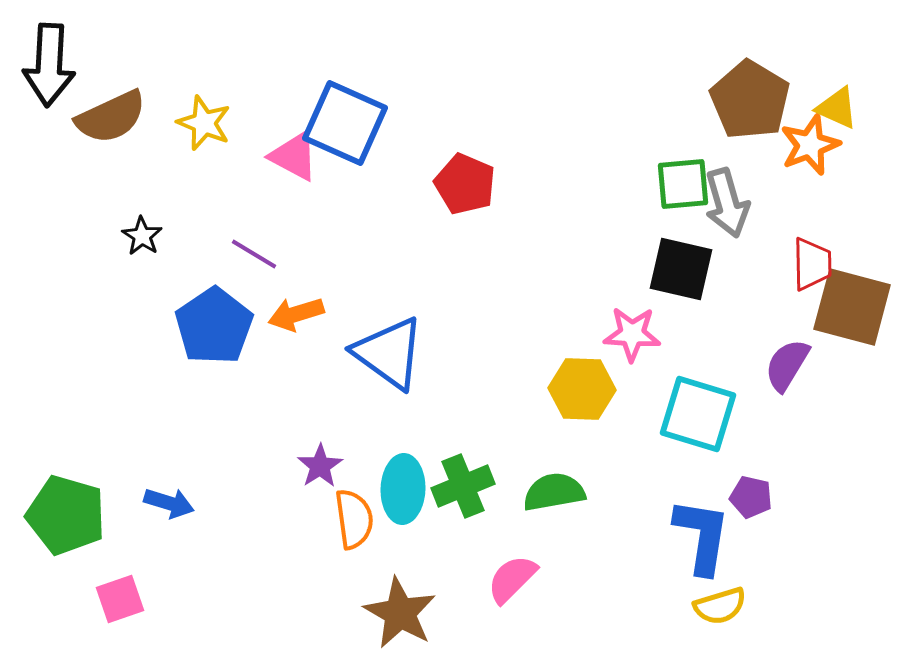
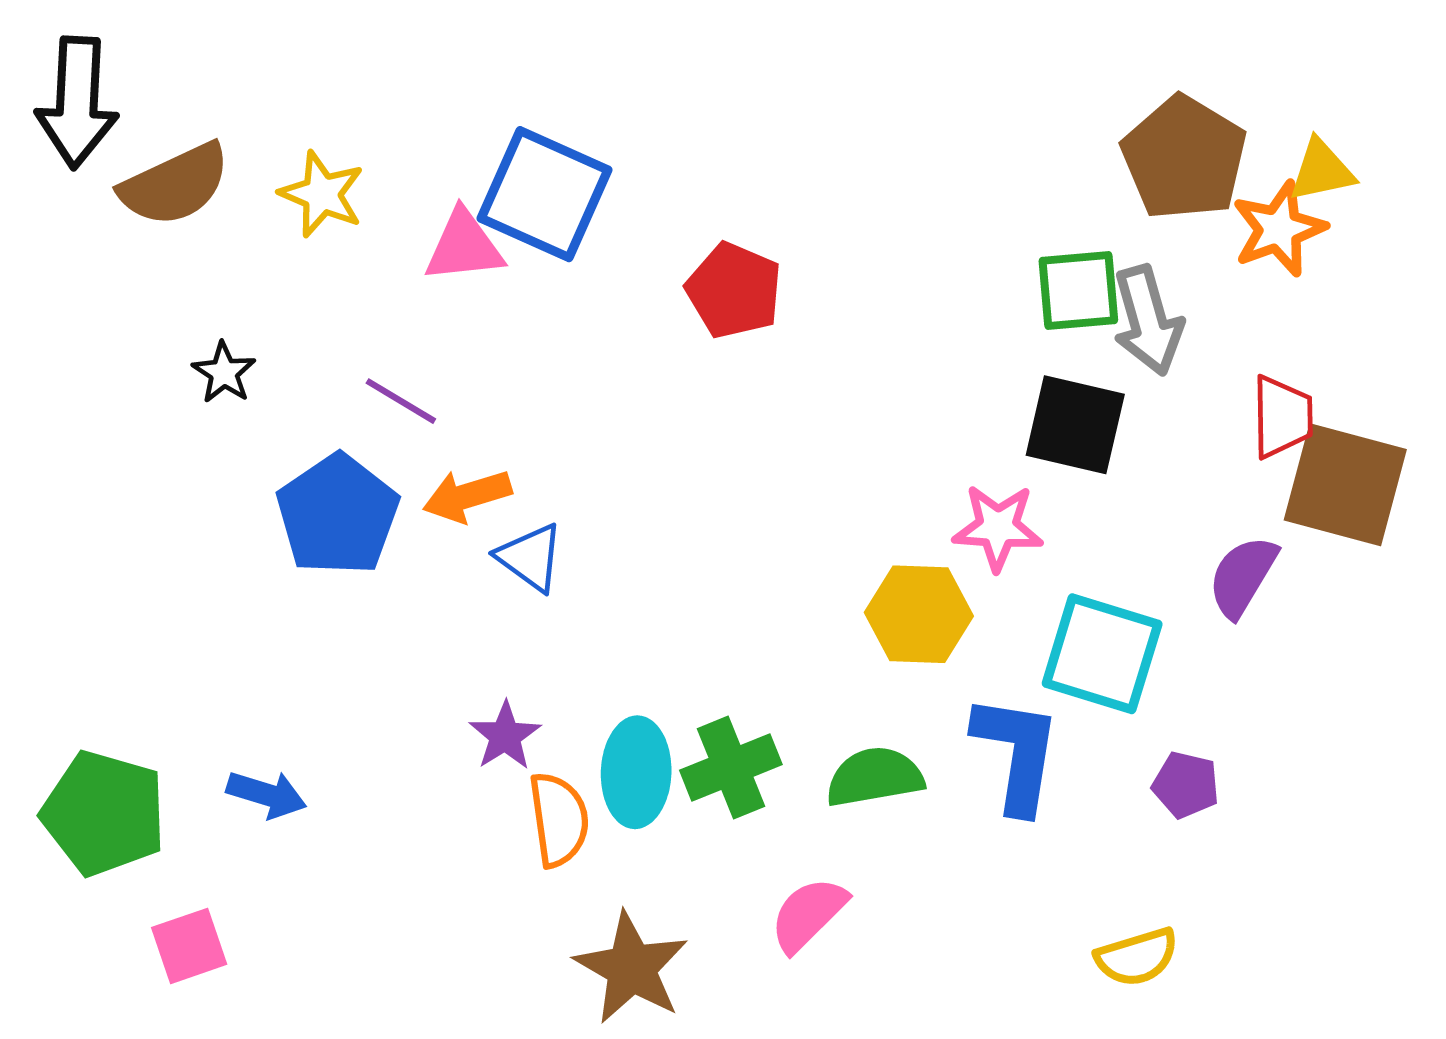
yellow triangle: (837, 108) -> (1322, 170), turned -36
pink triangle: (294, 156) -> (464, 246), turned -34
blue triangle: (389, 353) -> (530, 557), moved, size x0.6
blue L-shape: (702, 536) -> (1017, 753), moved

